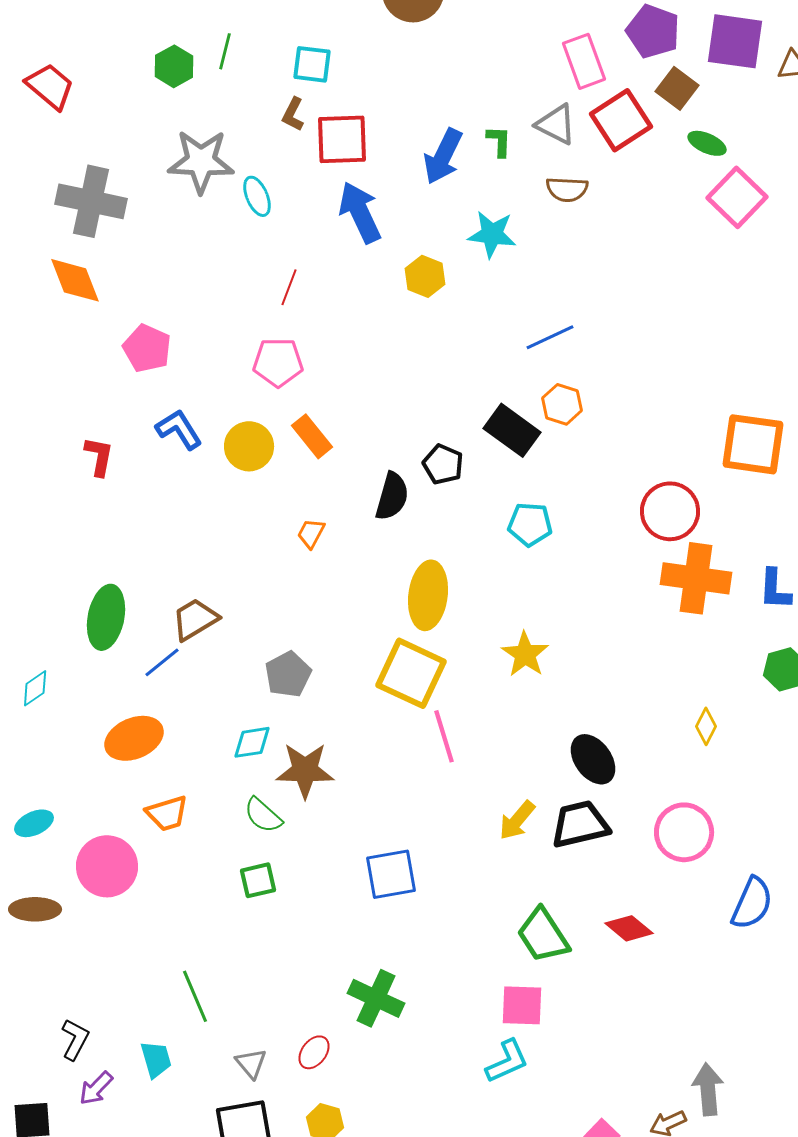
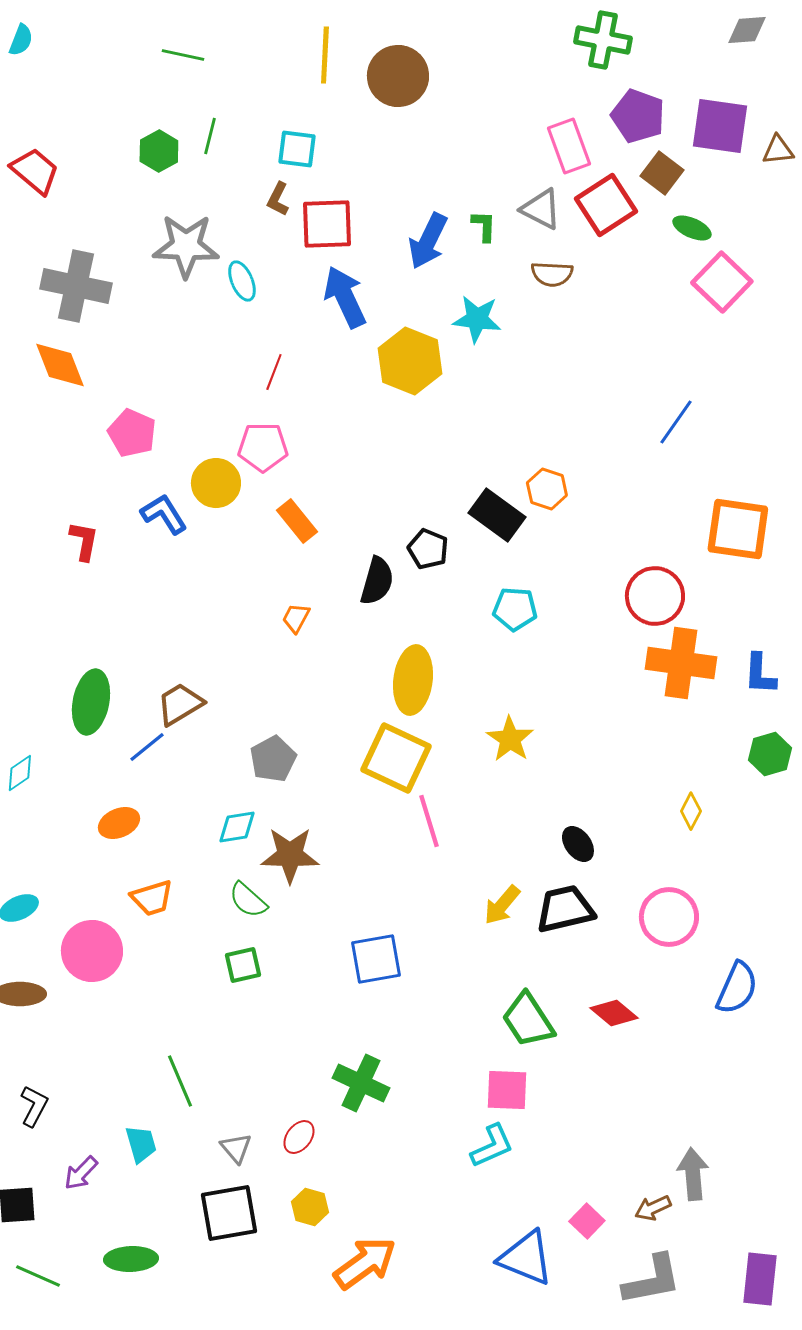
yellow hexagon: (425, 276) -> (410, 361), size x1.6
blue line: (550, 337) -> (676, 422), moved, turned -30
yellow circle: (249, 446) -> (216, 483), moved
orange ellipse: (134, 738) -> (119, 823), size x0.7
black ellipse: (593, 759) -> (578, 844), size x0.7
black L-shape: (75, 1039) -> (34, 1106), moved

